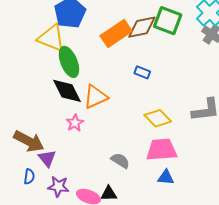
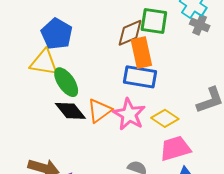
orange rectangle: (116, 34) -> (141, 53), moved, turned -56
blue rectangle: (142, 72) -> (140, 77), size x2.0
pink star: (75, 123) -> (129, 114), moved, size x1.8

